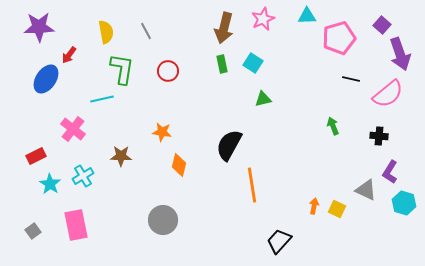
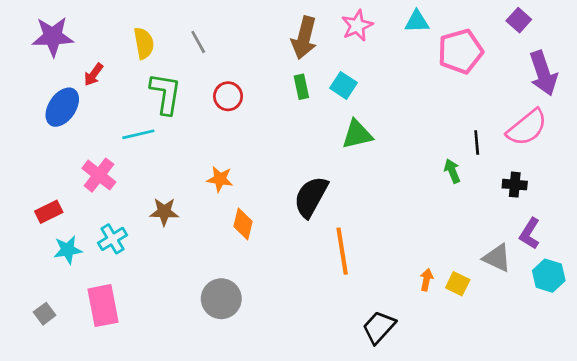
purple square: (382, 25) -> (519, 20), moved
black line: (351, 79) -> (477, 142), moved, turned 72
green triangle: (263, 99) -> (357, 134), size x1.4
cyan star: (50, 184) -> (68, 250), turned 30

